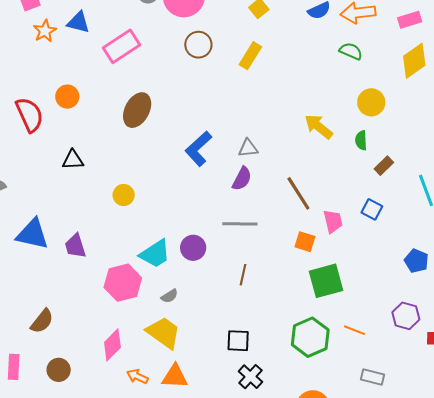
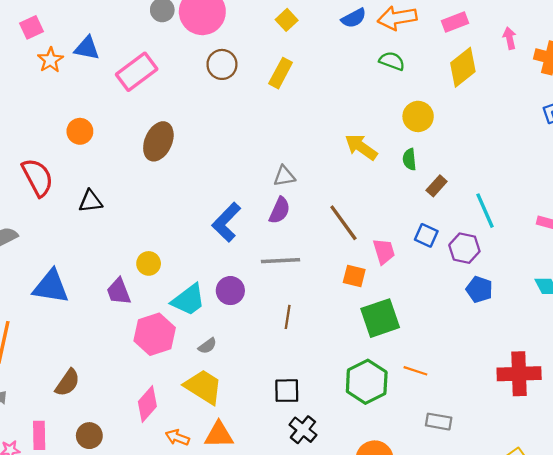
red semicircle: (30, 115) -> (38, 177), moved
blue L-shape: (198, 149) -> (226, 222), moved
yellow circle: (124, 195) -> (149, 263), moved
purple trapezoid: (75, 246) -> (119, 291), moved
purple hexagon: (406, 316) -> (464, 248), moved

